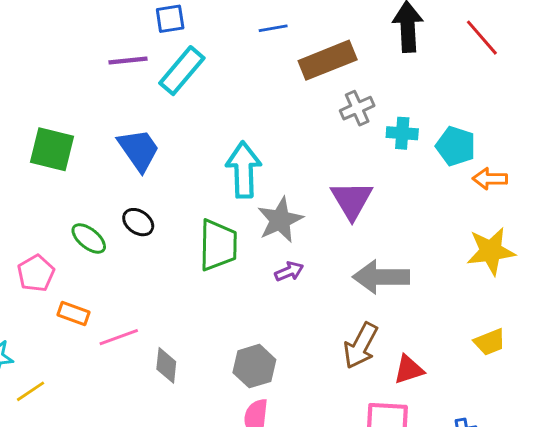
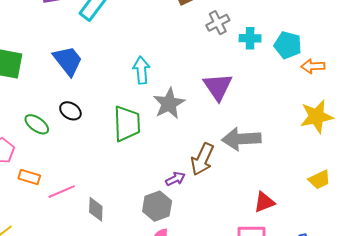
cyan arrow: (244, 170) -> (141, 70), size x0.7
purple arrow: (289, 271) -> (175, 179), moved
brown arrow: (361, 346) -> (202, 159), moved

